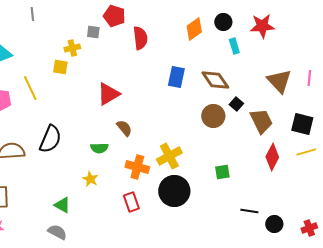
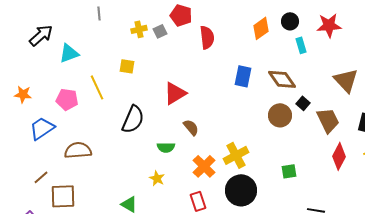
gray square: (93, 32) -> (160, 31), turned -32
yellow cross: (72, 48) -> (139, 29), moved
black semicircle: (50, 139) -> (133, 119), moved
orange cross: (137, 167) -> (204, 166), turned 30

